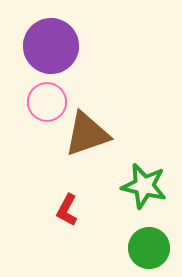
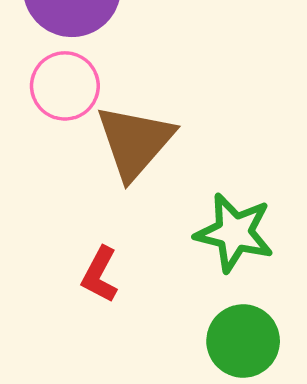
brown triangle: (87, 134) -> (135, 142), turned -30

